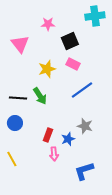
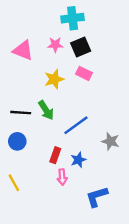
cyan cross: (95, 16) -> (73, 18), moved
pink star: (48, 24) -> (55, 45), moved
pink triangle: (20, 44) -> (23, 50), turned -30
blue line: (82, 90) -> (76, 125), moved
gray star: (85, 126) -> (111, 141), moved

